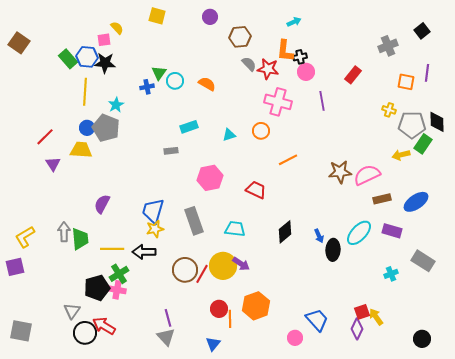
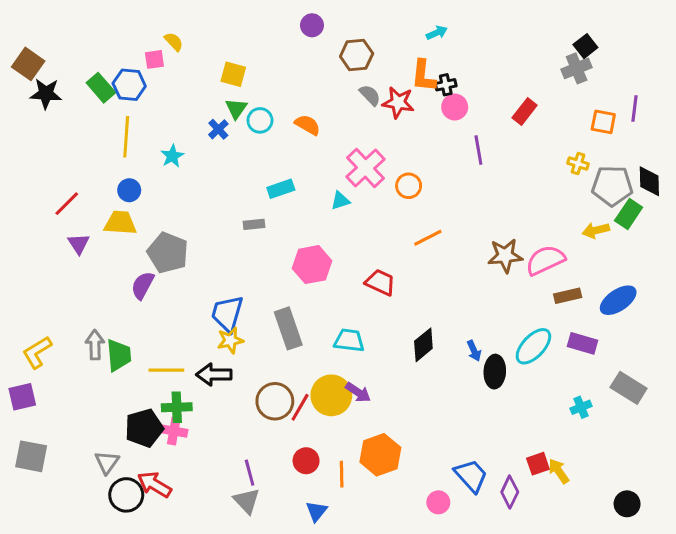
yellow square: (157, 16) -> (233, 74), moved
black square: (422, 31) -> (585, 46), moved
black star: (105, 63) -> (46, 94), moved
blue cross: (147, 87) -> (218, 129), turned -32
pink cross: (278, 102) -> (365, 168), moved, turned 32
gray pentagon: (106, 128) -> (168, 253), moved
orange circle: (261, 131) -> (409, 186), moved
purple semicircle: (102, 204) -> (143, 285), moved
green cross: (119, 274) -> (177, 407), turned 30
red circle: (219, 309) -> (306, 461), moved
purple diamond: (357, 329) -> (510, 492), moved
gray square: (21, 331) -> (31, 456), moved

